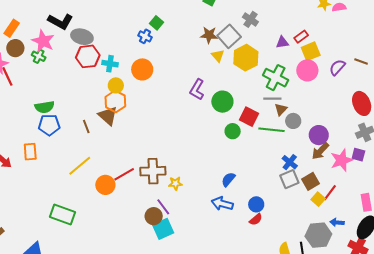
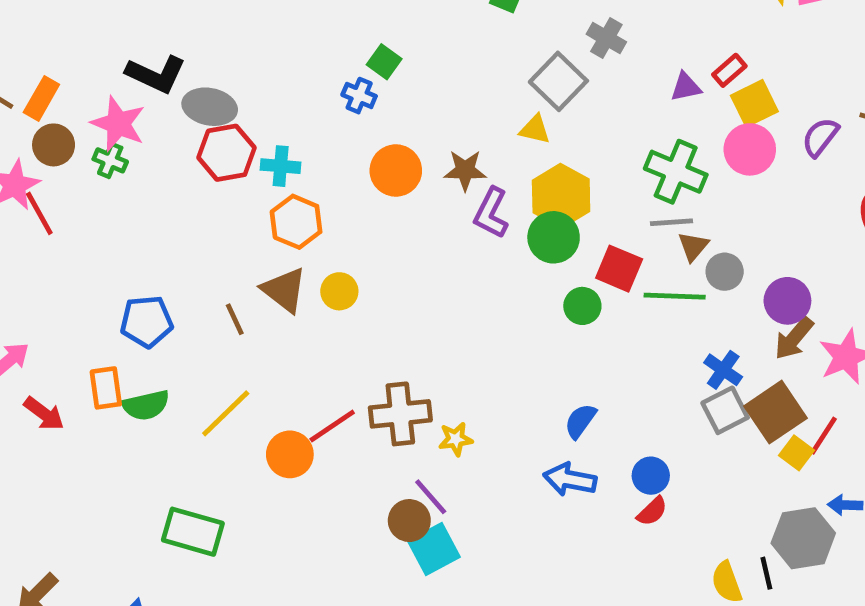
brown star: (209, 35) -> (465, 170), moved
yellow triangle: (218, 56) -> (535, 129), turned -32
yellow hexagon: (246, 58) -> (561, 196), moved
orange circle: (142, 69) -> (396, 170), moved
yellow circle: (116, 85) -> (339, 291), moved
orange hexagon: (115, 101) -> (296, 222), moved
green semicircle: (45, 107) -> (146, 405), moved
brown square: (310, 181) -> (775, 412), size x1.4

